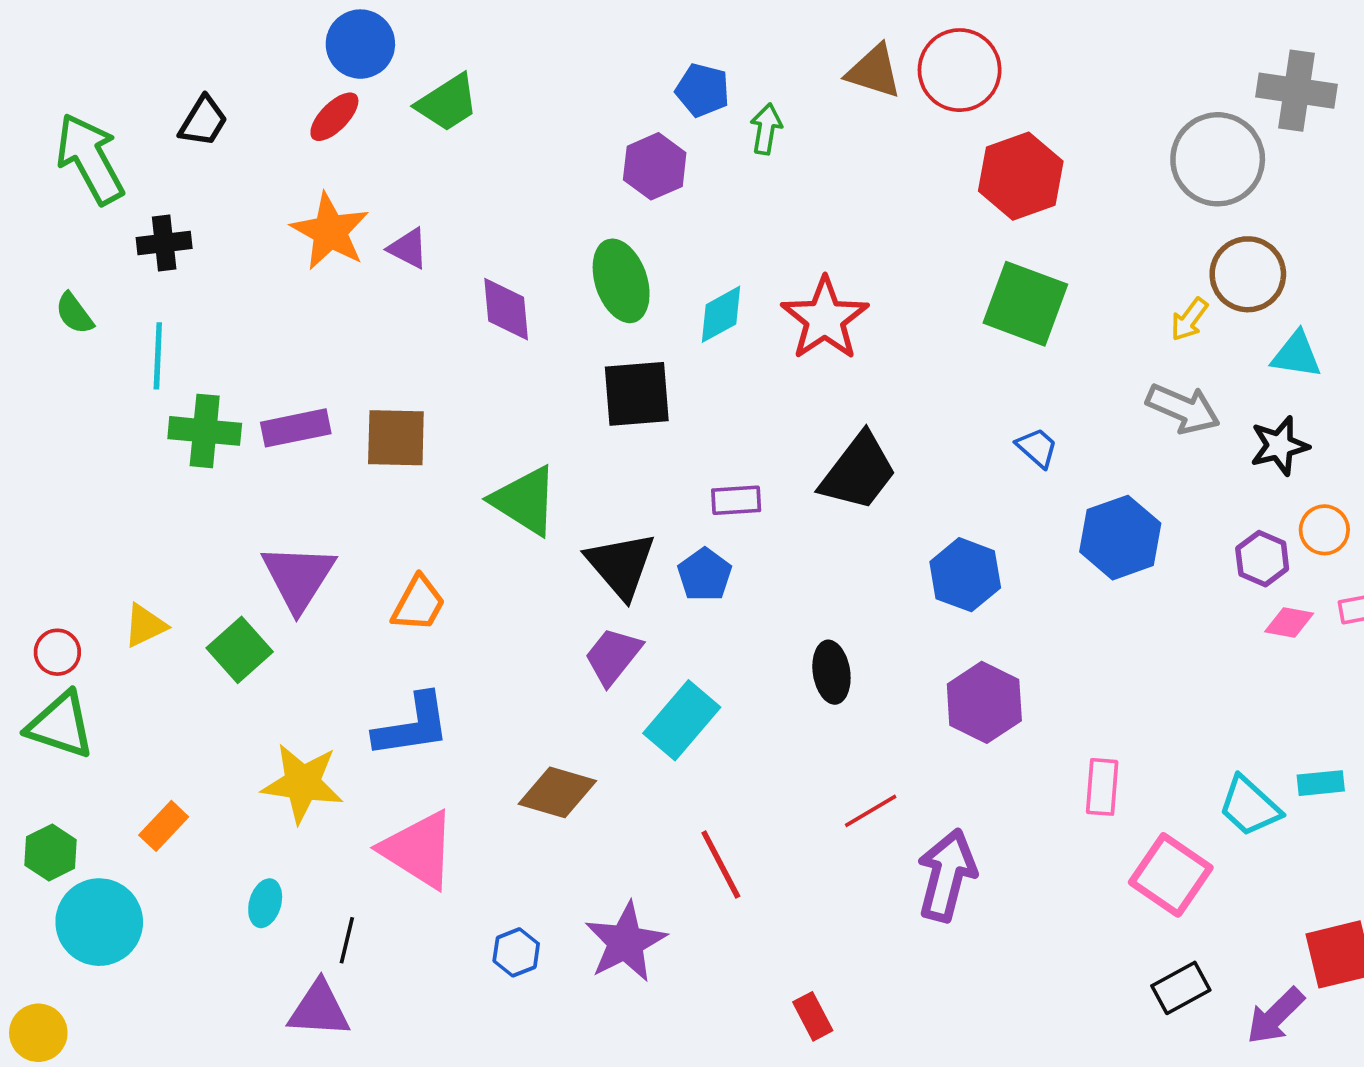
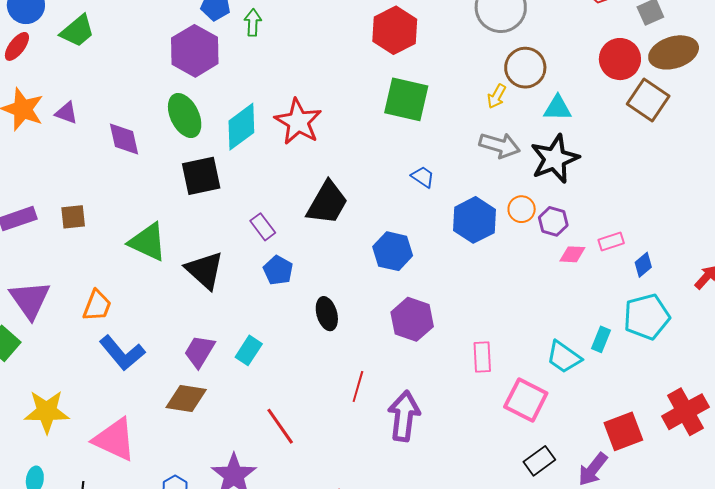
purple hexagon: (655, 166) -> (195, 51), size x1.4
cyan diamond: (721, 314) -> (241, 127), size x1.4
brown square: (396, 438) -> (73, 217), size x0.7
black star: (1279, 446) -> (555, 159), size x1.5
purple rectangle: (736, 500) -> (263, 227), turned 64
orange circle: (1324, 530) -> (522, 209), moved
blue pentagon: (705, 575) -> (278, 270), moved
purple trapezoid: (613, 656) -> (199, 351), moved
cyan rectangle: (682, 720) -> (249, 350), size x0.7
blue L-shape: (412, 726) -> (122, 353), moved, turned 66
cyan rectangle: (1321, 783) -> (601, 339), turned -55
red line: (871, 811) -> (358, 386), turned -36

